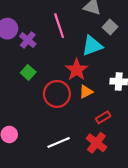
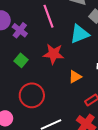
red star: (77, 70) -> (54, 54), moved, turned -30
red circle: (57, 94) -> (32, 95), moved

